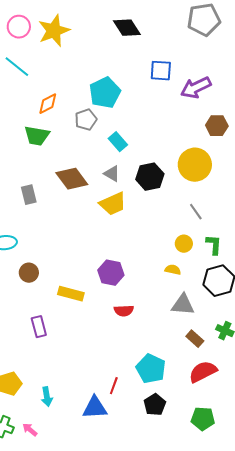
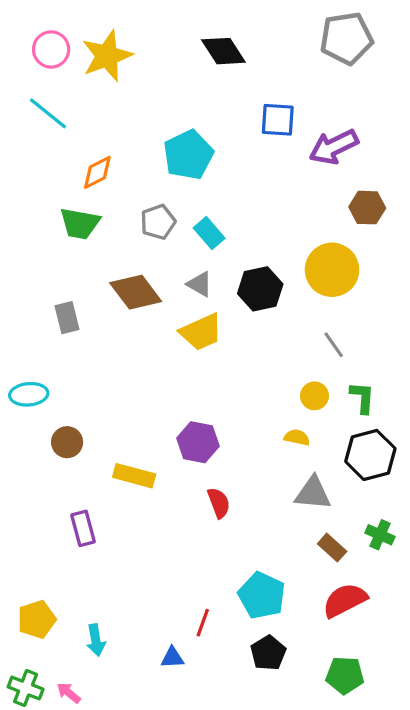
gray pentagon: (86, 120) -> (158, 222), moved
red semicircle: (124, 311) -> (219, 503), turned -108
blue triangle: (95, 408) -> (172, 658), size x0.6

